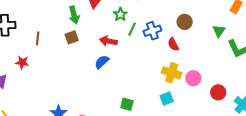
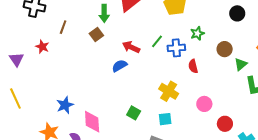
green star: (120, 14) -> (197, 33), moved
brown circle: (185, 22) -> (225, 49), moved
brown square: (72, 37) -> (96, 34), turned -32
yellow cross: (172, 73) -> (169, 91), moved
cyan square: (167, 99) -> (165, 119), moved

